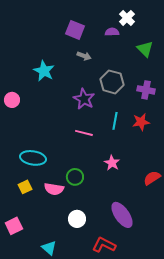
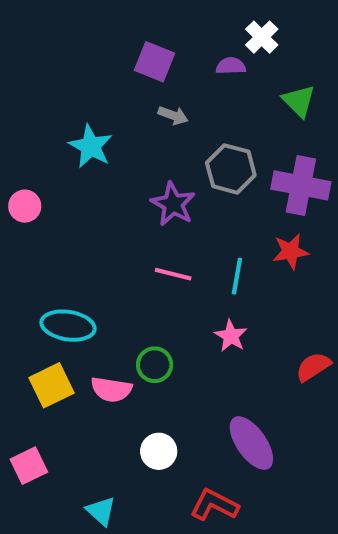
purple cross: (146, 90) -> (301, 185), size x1.5
cyan line: (115, 121) -> (237, 276), moved
yellow square: (25, 187) -> (52, 385), size x1.5

